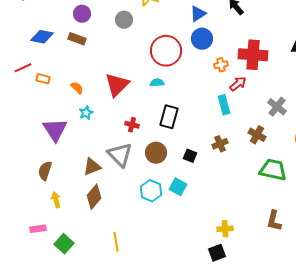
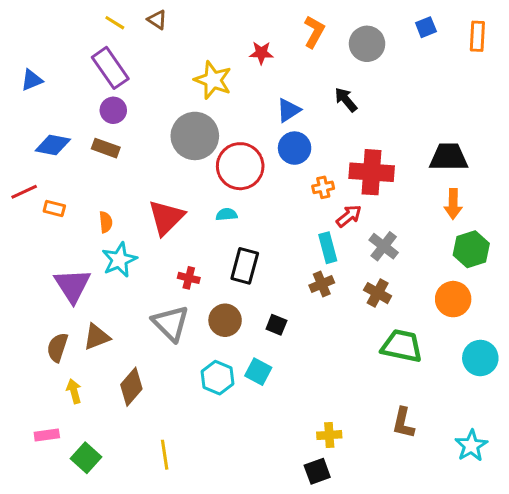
gray circle: (124, 20) -> (195, 136), moved, size x1.8
orange semicircle: (77, 88) -> (106, 222), turned 40
gray cross: (277, 107) -> (384, 246), moved
cyan star: (86, 113) -> (119, 260), size x1.6
brown cross: (220, 144) -> (322, 284), moved
brown triangle: (92, 167) -> (97, 337), moved

